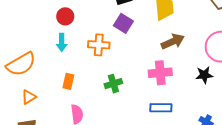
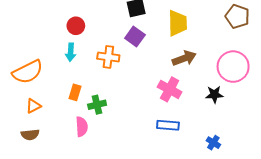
pink cross: (160, 73) -> (170, 89), turned 30
green cross: (113, 84) -> (97, 105), moved

